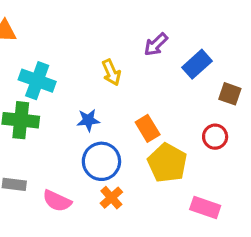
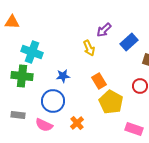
yellow arrow: (111, 72) -> (89, 48), moved
blue circle: (101, 161) -> (53, 101), moved

